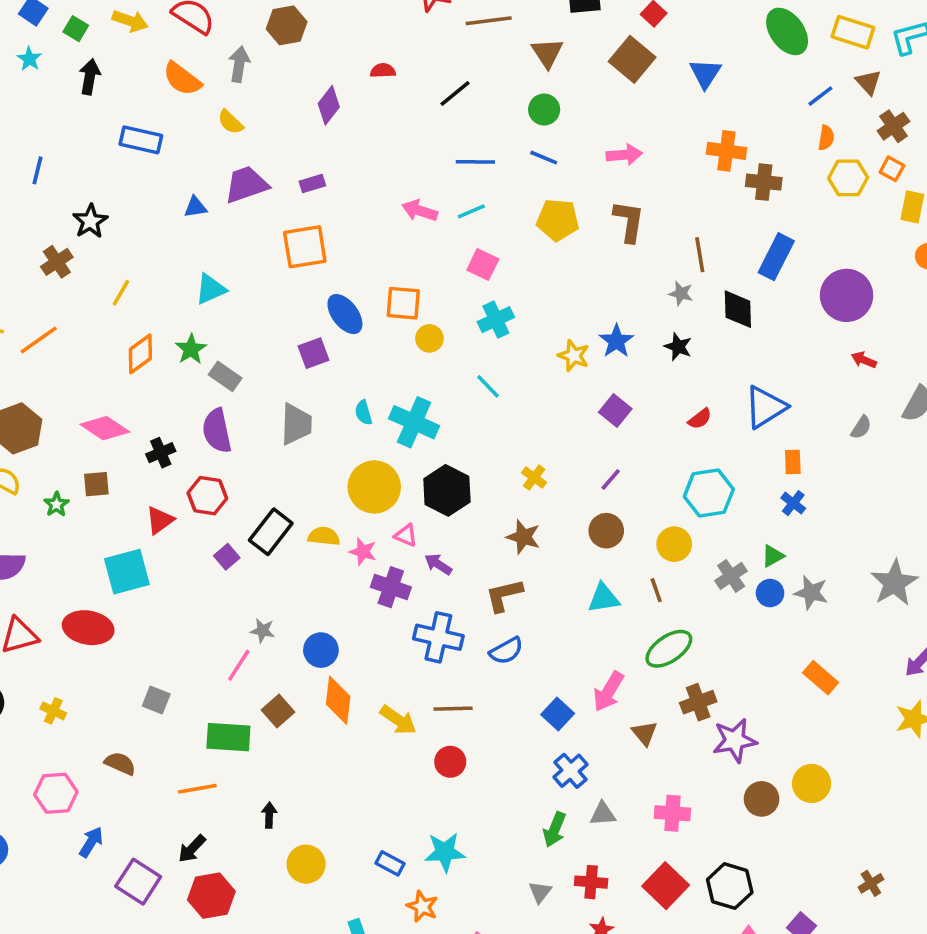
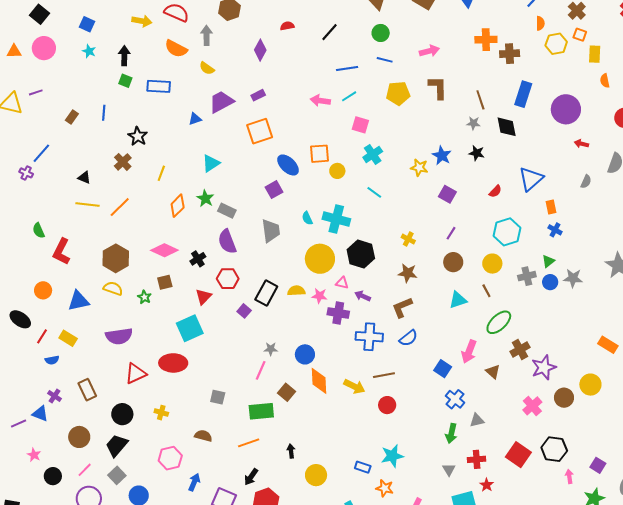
green square: (76, 29) -> (125, 81), moved
gray cross: (731, 576) -> (527, 276), turned 30
orange rectangle: (821, 678) -> (608, 345), moved
pink cross: (672, 813) -> (532, 406), moved, turned -36

